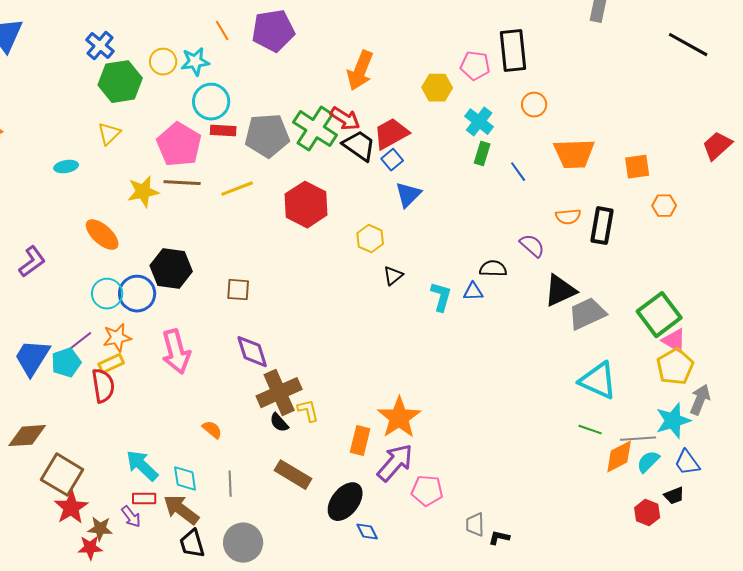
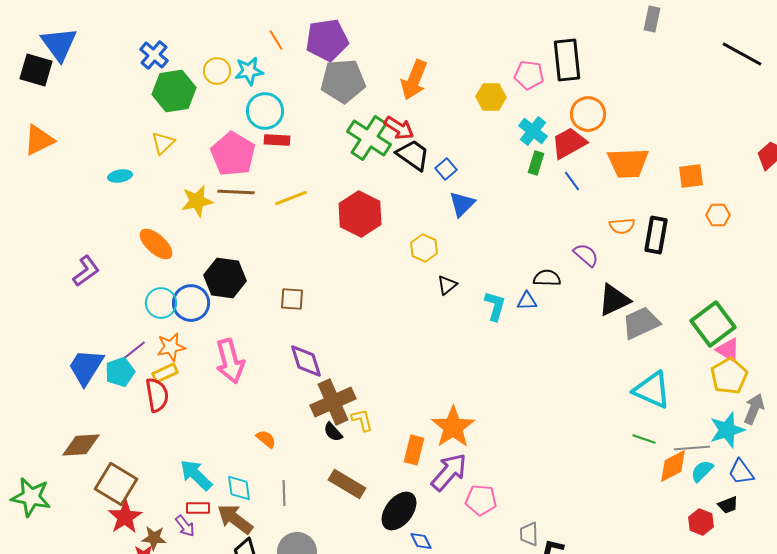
orange circle: (534, 105) -> (588, 114), size x1.4
red trapezoid: (391, 134) -> (569, 143), moved
gray pentagon: (267, 136) -> (343, 81), moved

